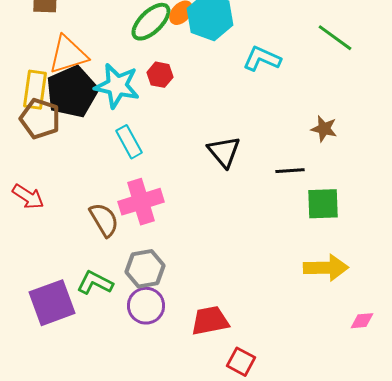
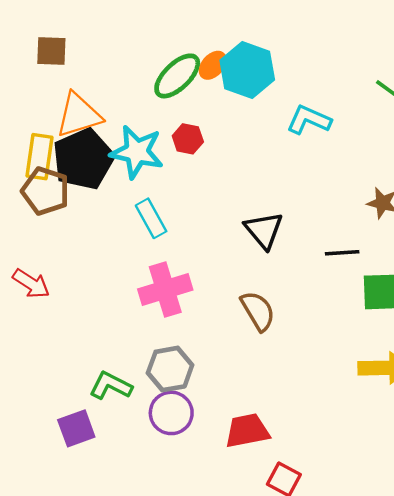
brown semicircle: (104, 220) -> (258, 311), moved
purple square: (52, 303) -> (76, 428), moved, size x0.7

